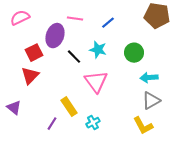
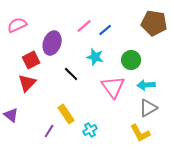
pink line: (75, 19) -> (84, 26), moved, turned -49
black line: (74, 57) -> (71, 74), moved
pink triangle: (96, 82) -> (113, 87), moved

